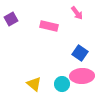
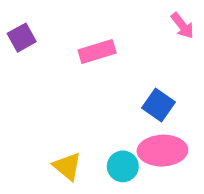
pink arrow: (77, 13) -> (182, 26), moved
pink rectangle: (49, 26) -> (97, 51), turned -30

